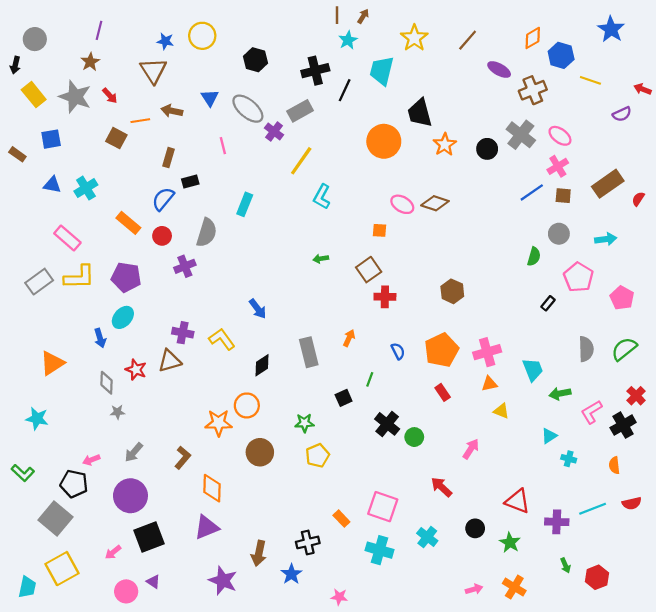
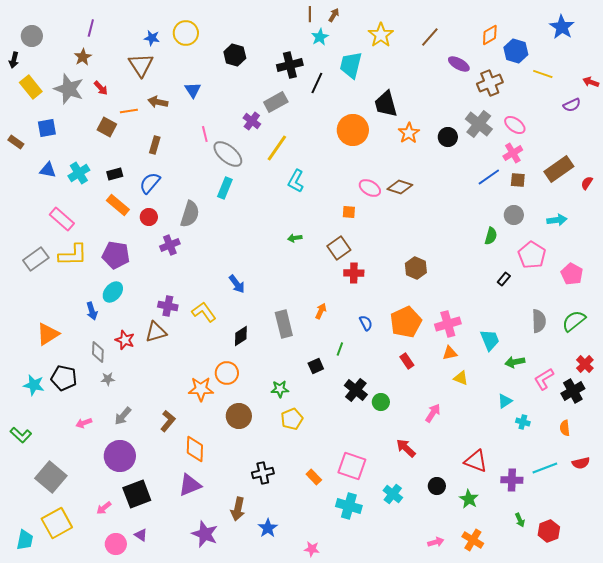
gray ellipse: (248, 109) -> (228, 154), moved
black rectangle: (190, 182) -> (115, 174), moved
black pentagon: (74, 484) -> (64, 378), moved
black cross: (308, 542) -> (263, 473), moved

